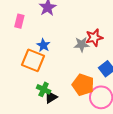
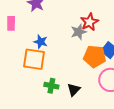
orange pentagon: (83, 85) -> (95, 56), moved
black triangle: (51, 97) -> (74, 90), moved

